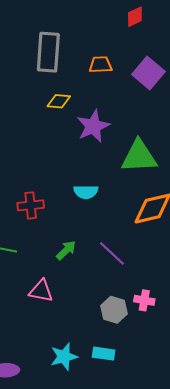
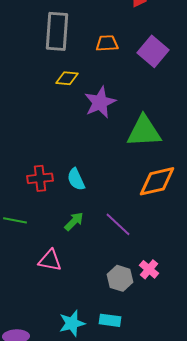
cyan semicircle: (86, 192) -> (76, 179), moved, turned 65
pink cross: (144, 300) -> (149, 269), turned 30

